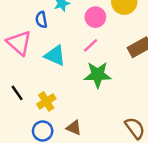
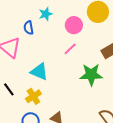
cyan triangle: (55, 56) -> (39, 72), moved
green star: (98, 75) -> (91, 75), moved

